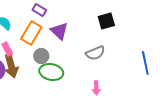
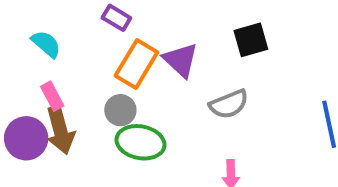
purple triangle: (59, 31) -> (181, 60), moved
orange rectangle: (31, 33) -> (136, 64), moved

